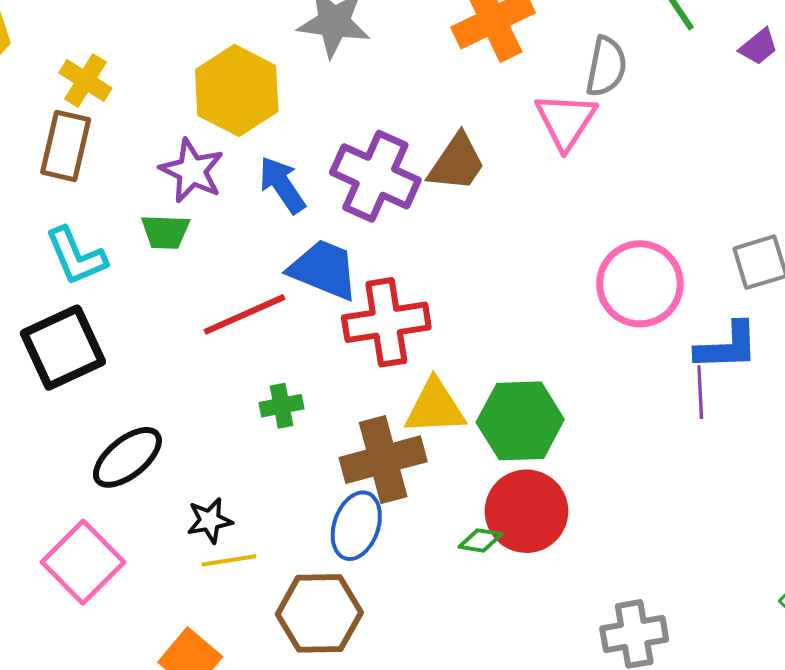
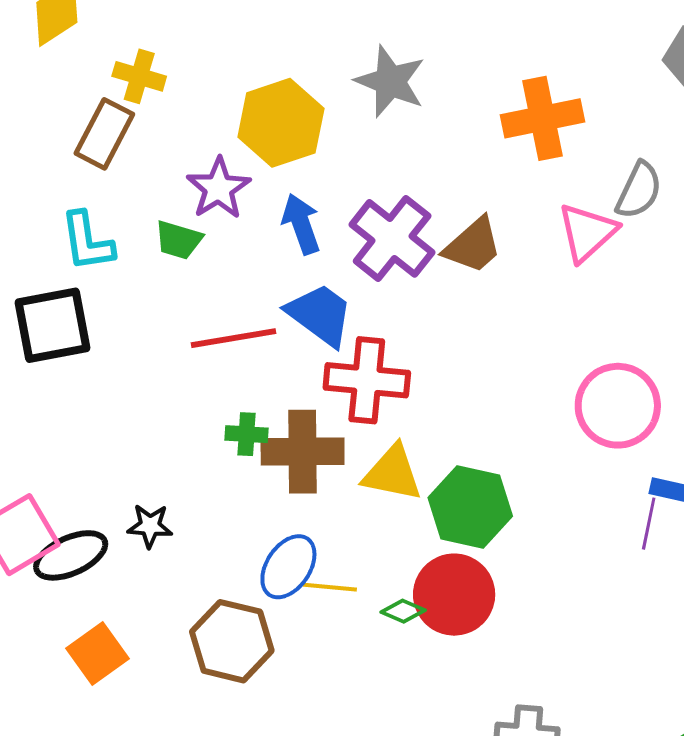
yellow cross: (85, 81) -> (139, 76), turned -30
black ellipse: (127, 457) -> (71, 555), moved
brown cross: (383, 460) -> (303, 452), moved
yellow line: (229, 560) -> (330, 587), moved

